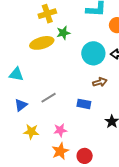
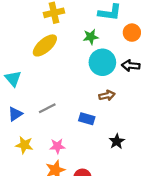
green star: (63, 33) -> (91, 37), moved
yellow ellipse: (42, 43) -> (45, 45), turned -30
cyan triangle: (16, 74) -> (13, 79), turned 35

